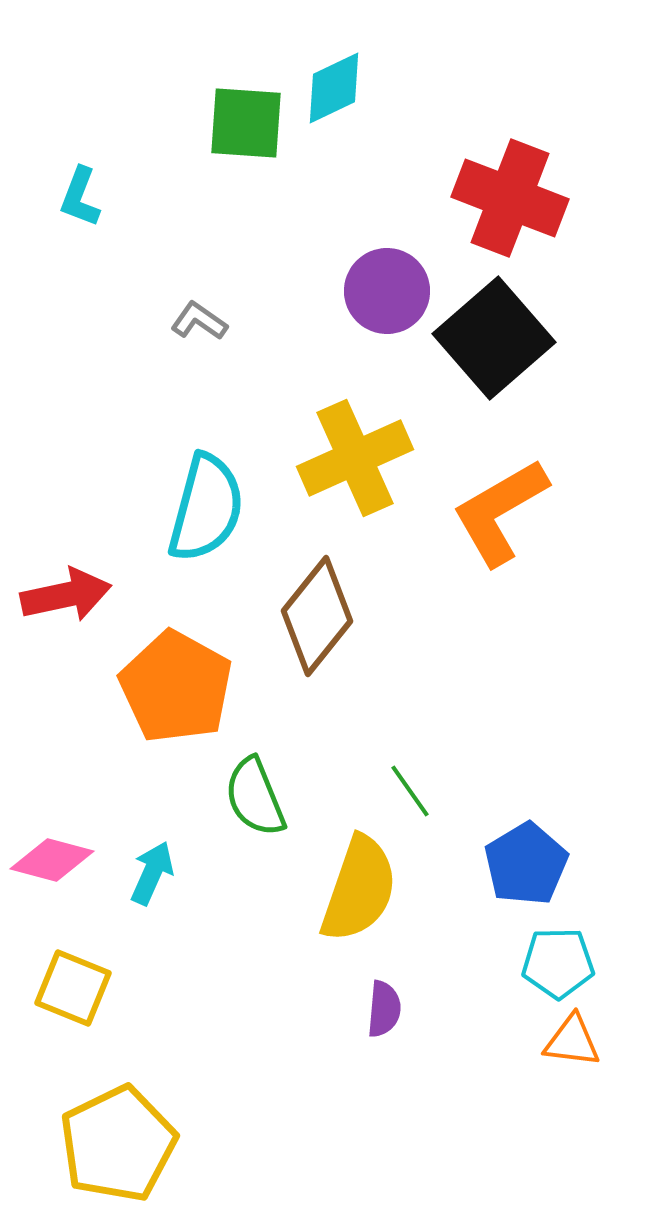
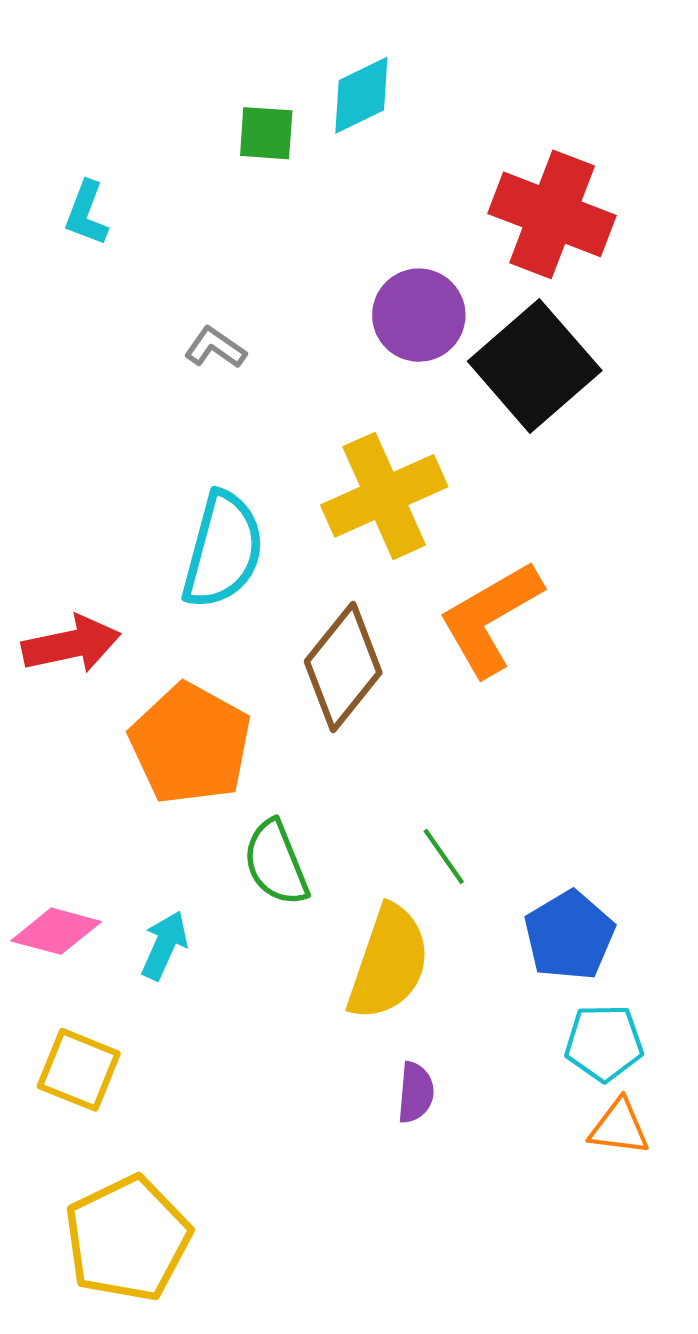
green square: (246, 123) -> (266, 133), size x0.7
orange L-shape: (500, 512) -> (490, 618), moved

